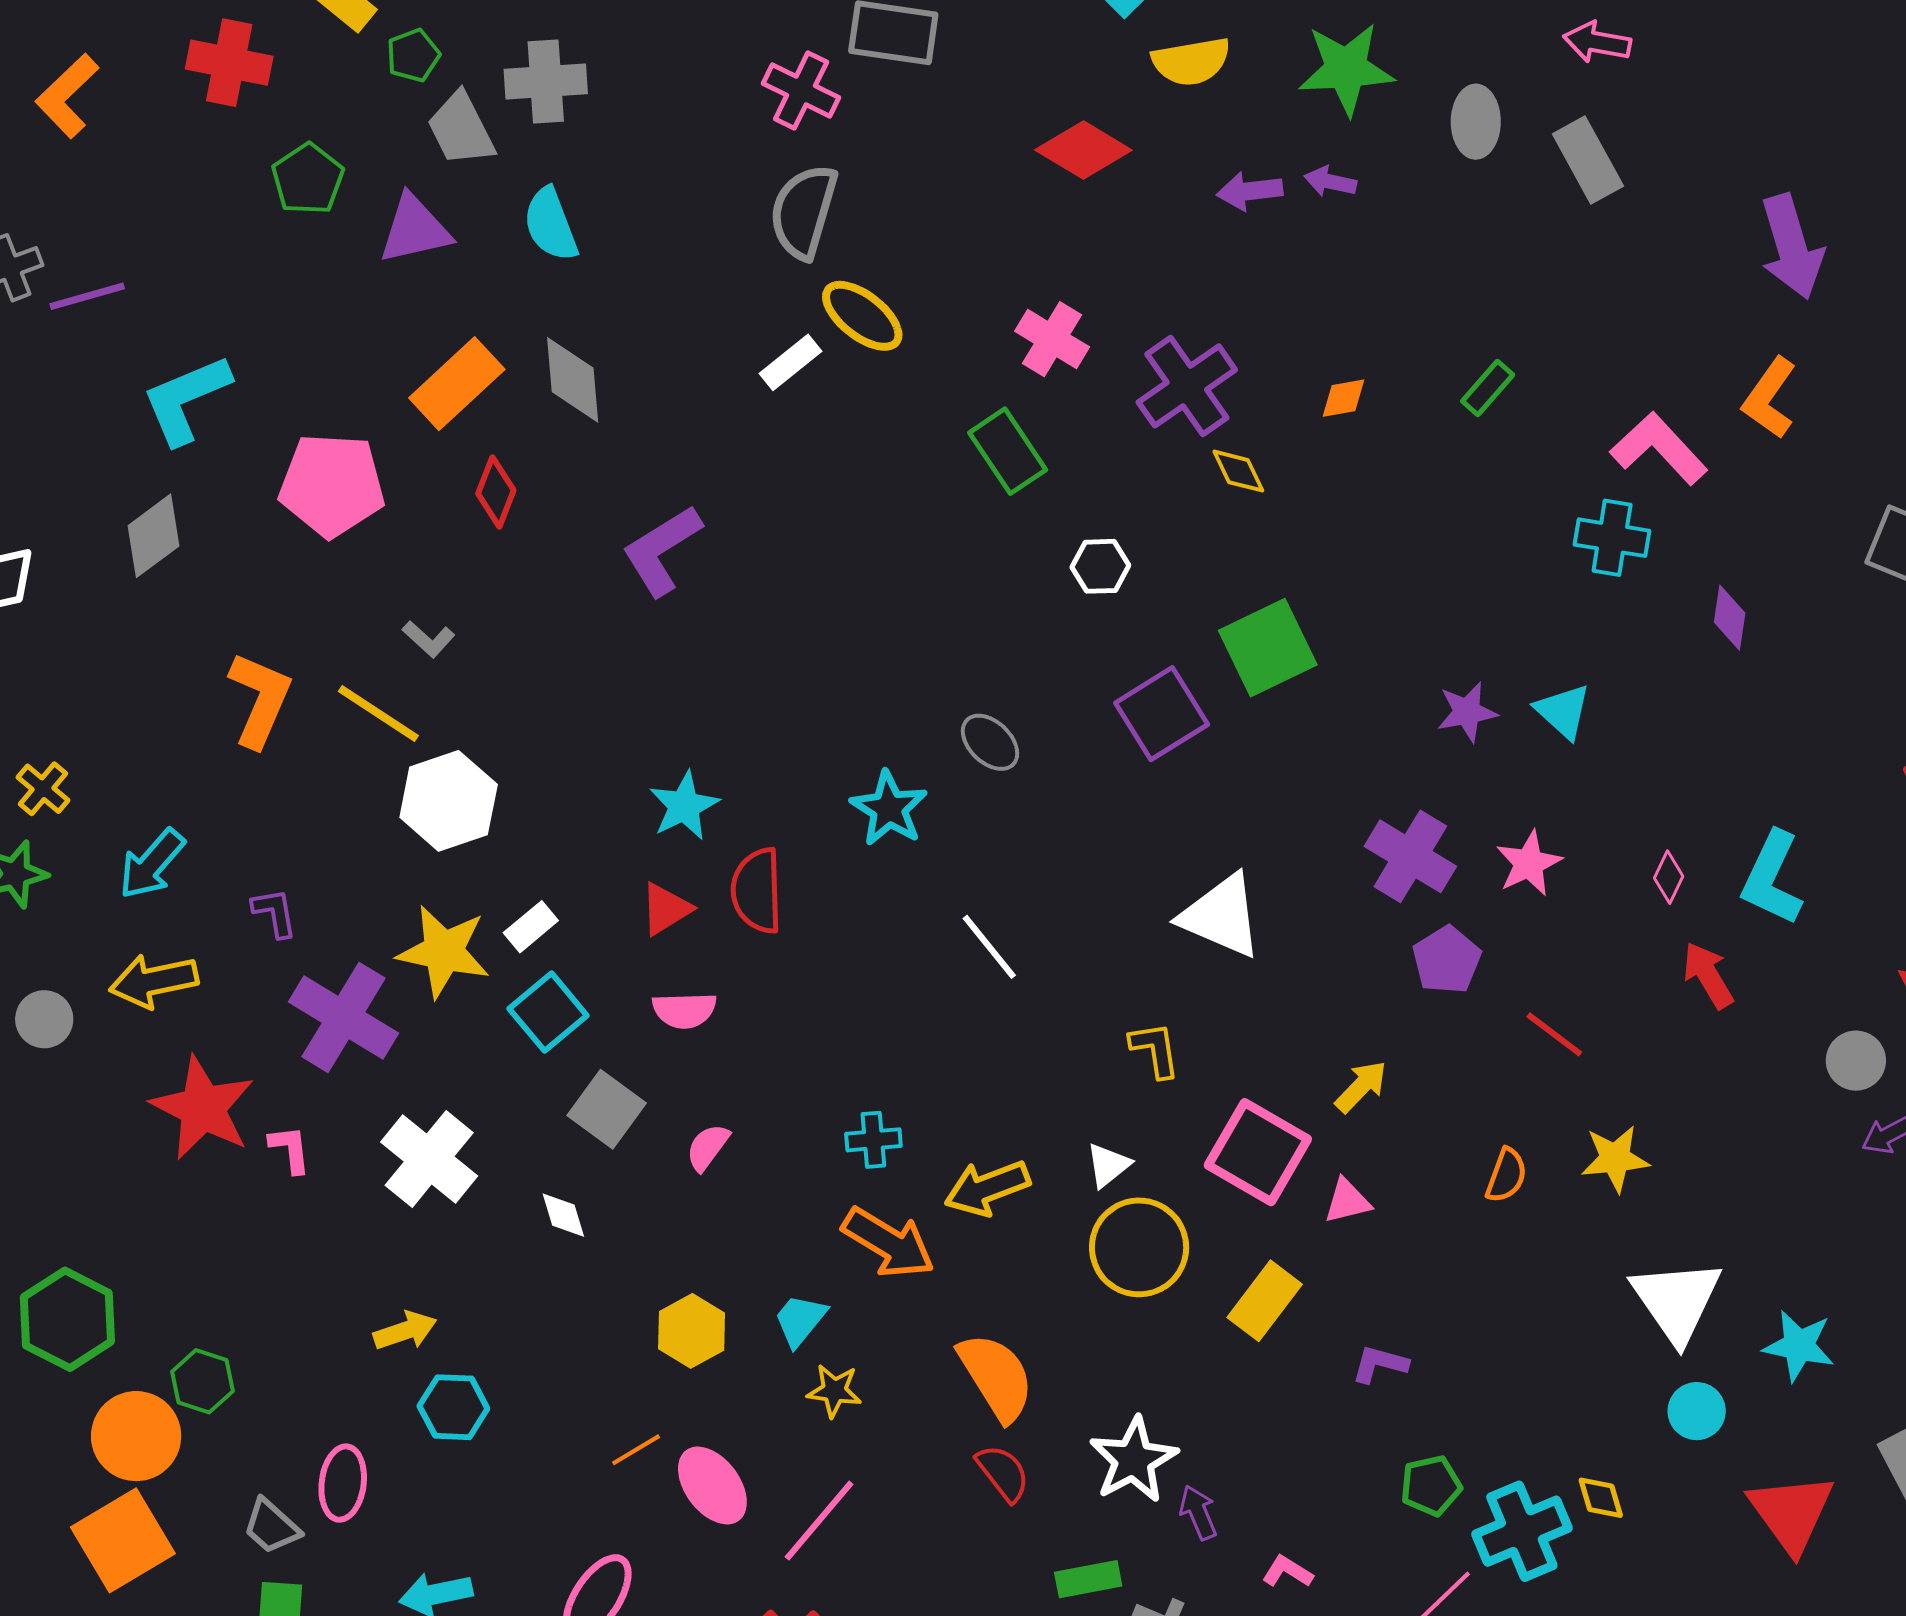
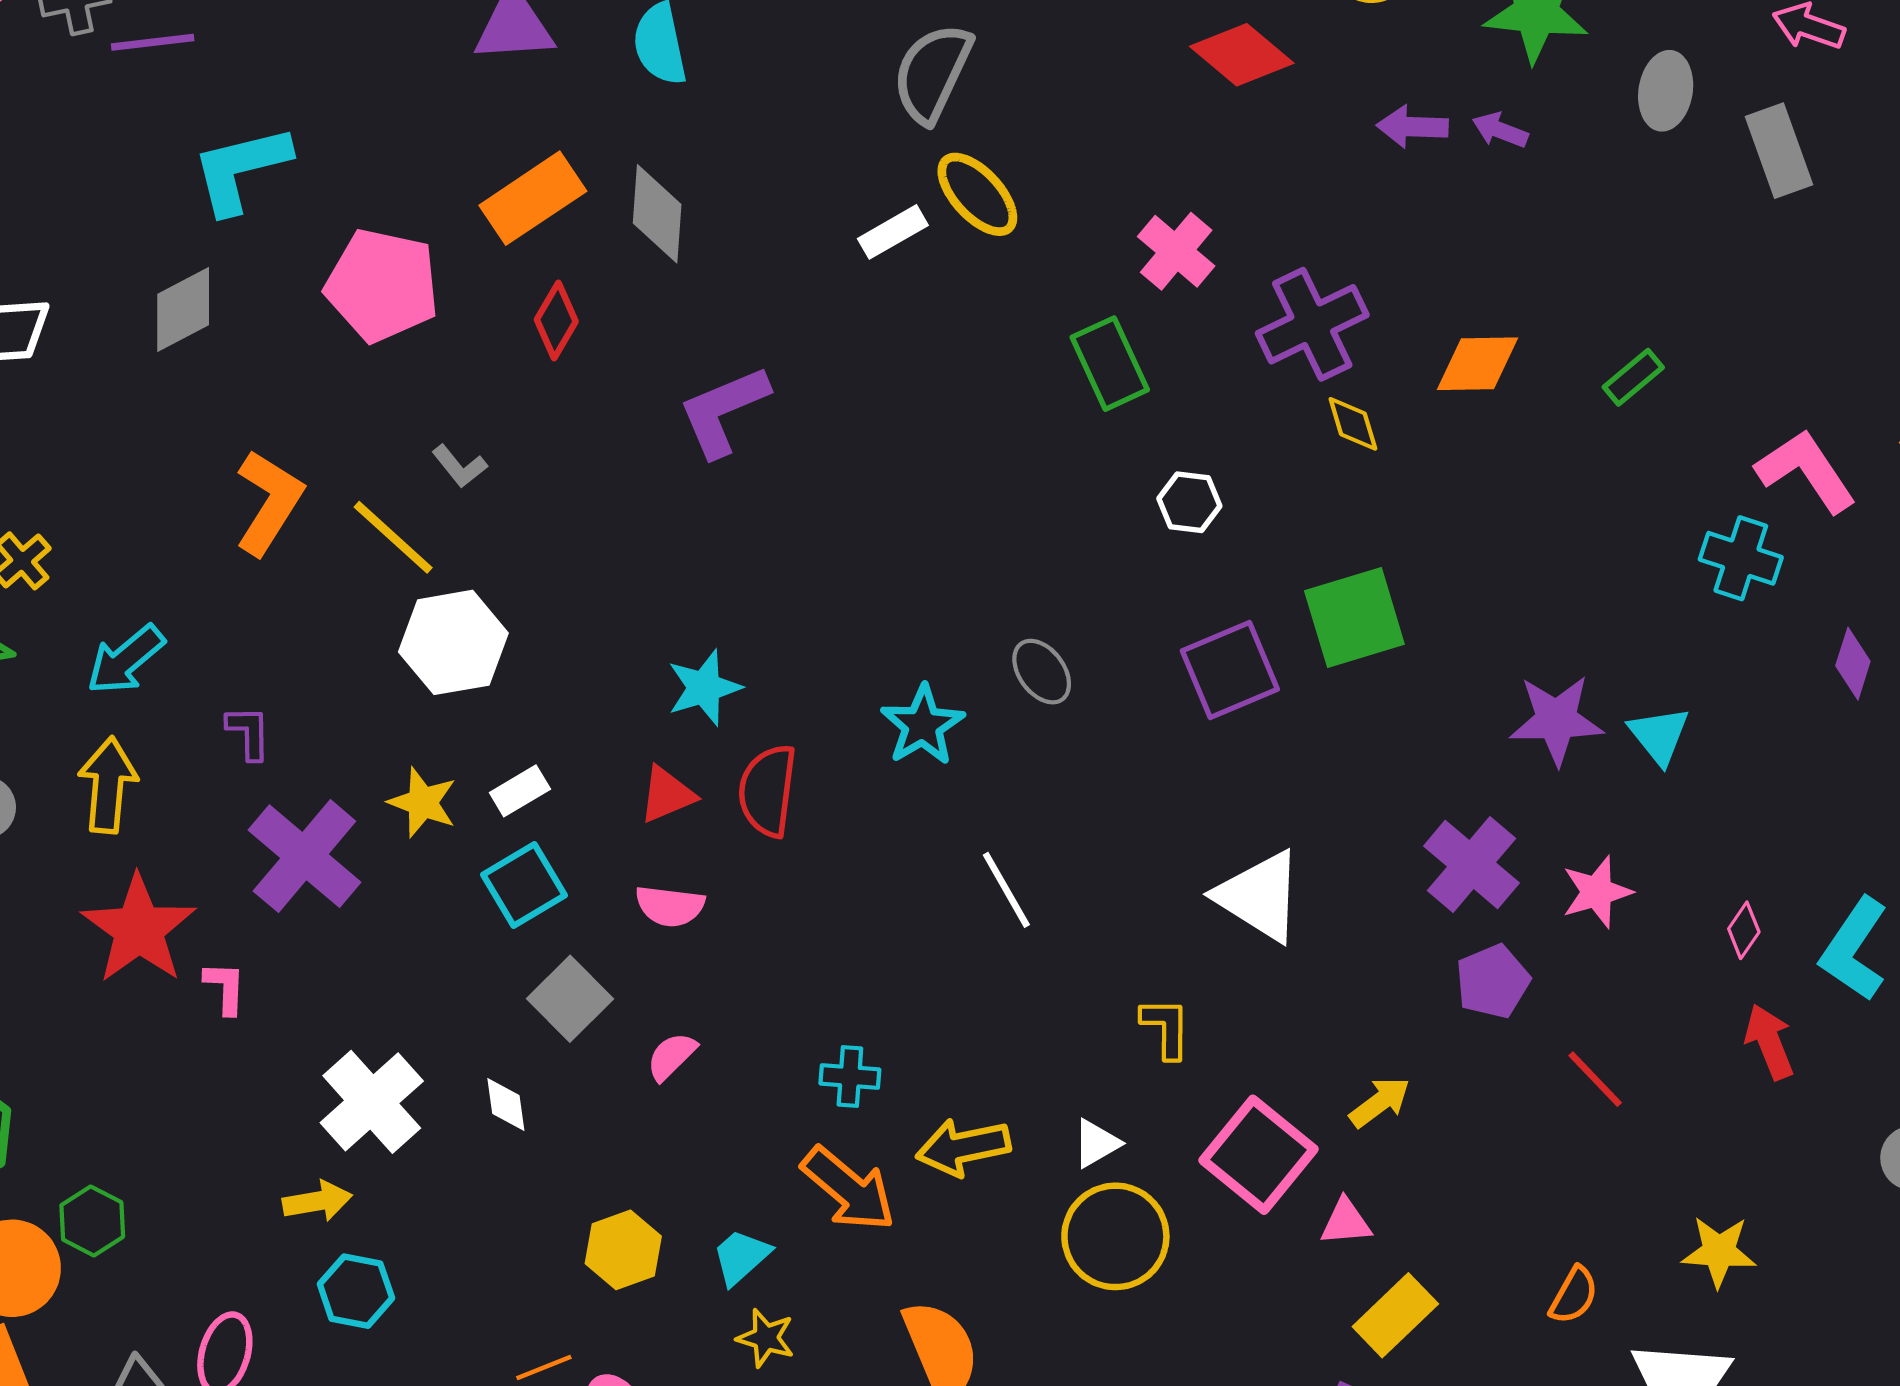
orange diamond: (1344, 398) -> (1478, 364), size x1.6
purple star: (1467, 712) -> (1556, 720), size x1.4
yellow star: (444, 951) -> (423, 802), size x0.7
yellow arrow: (154, 981) -> (108, 785), turned 98
white cross: (429, 1159) -> (372, 1102), moved
yellow star: (1615, 1159) -> (1719, 1251), moved
orange semicircle: (1506, 1175) -> (1574, 1295), moved
yellow rectangle: (1265, 1301) -> (1395, 1315), moved

